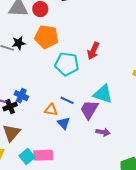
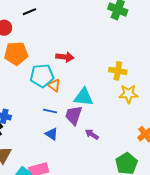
red arrow: (93, 51) -> (65, 57), turned -96
orange triangle: (51, 110) -> (54, 85), moved, turned 40
purple arrow: (103, 132) -> (92, 134), turned -144

